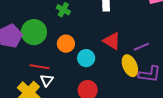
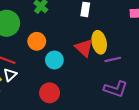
yellow ellipse: (130, 66) -> (99, 42), moved

